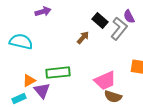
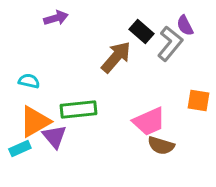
brown arrow: (83, 38) -> (116, 57), size x1.6
cyan semicircle: (21, 42) -> (29, 81), moved, size x0.6
orange triangle: (29, 81) -> (35, 122), size x1.6

